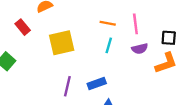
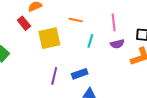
orange line: (108, 23) -> (76, 20), moved
red rectangle: (23, 27) -> (24, 23), moved

